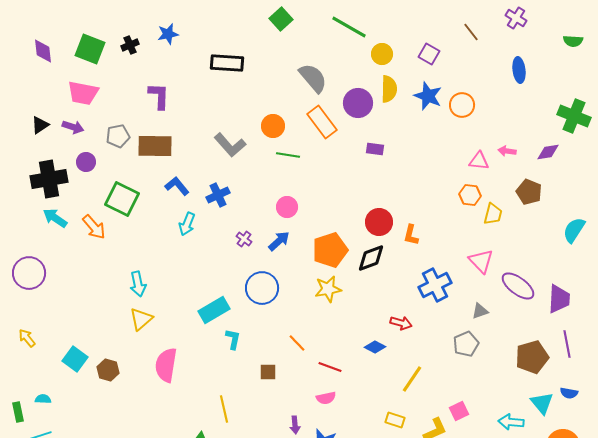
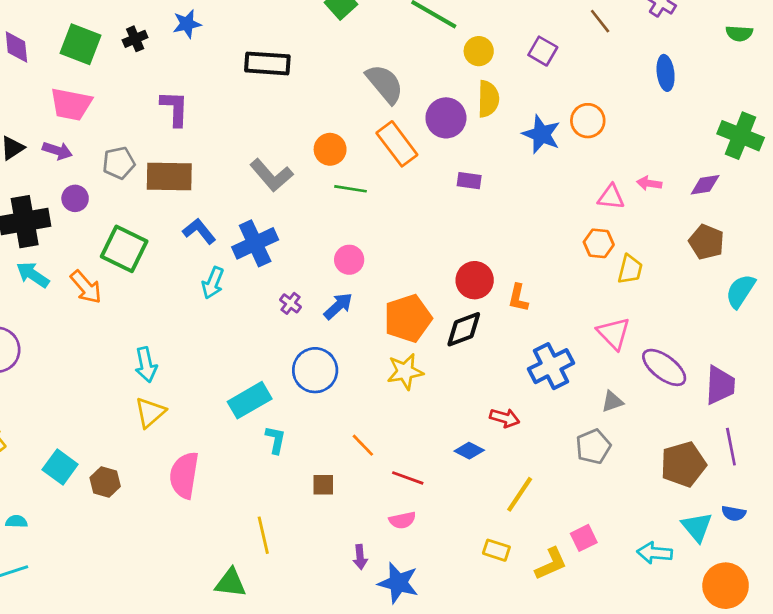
blue star: (428, 96) -> (541, 134), moved
brown pentagon: (529, 192) -> (706, 242), moved
blue cross: (218, 195) -> (255, 243), size x1.4

